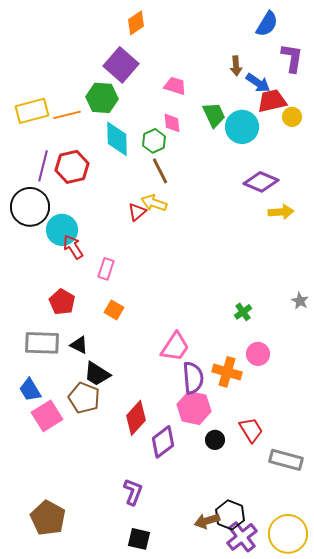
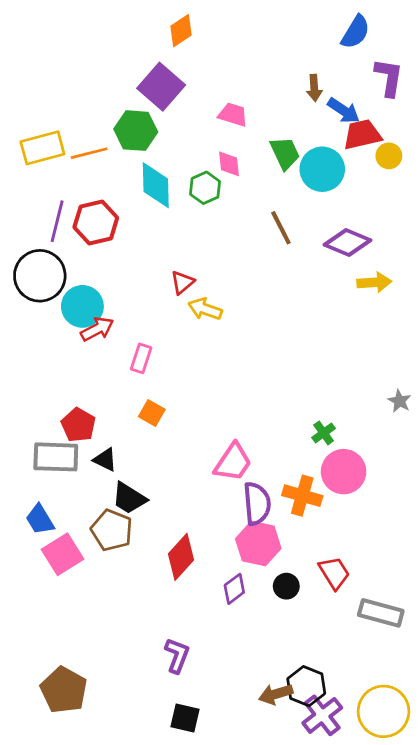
brown line: (160, 171) -> (281, 228), moved
yellow arrow: (154, 203) -> (205, 309), moved
red arrow: (73, 247) -> (97, 329), turned 95
red pentagon: (62, 302) -> (78, 425), moved
green cross: (243, 312) -> (324, 433), moved
pink circle: (258, 354) -> (344, 472), size x1.4
purple diamond: (163, 442) -> (234, 589), moved, size x0.7

